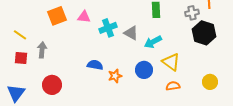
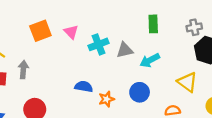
pink triangle: (84, 17) -> (71, 32), turned 40
gray triangle: (131, 33) -> (125, 50), turned -42
yellow triangle: (171, 62) -> (187, 82), moved

